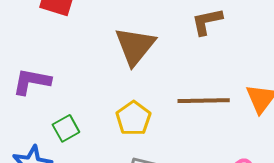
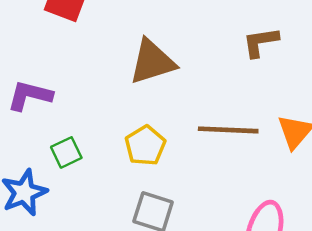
brown L-shape: (207, 22) -> (261, 42), moved
brown triangle: (135, 46) -> (152, 62), turned 30

